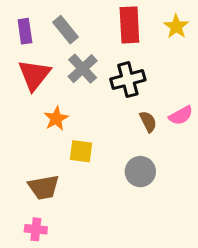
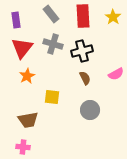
gray rectangle: (65, 30) -> (51, 14), moved
gray cross: (83, 69) -> (53, 44), turned -30
orange star: (56, 119) -> (27, 76), moved
brown semicircle: (148, 122) -> (85, 78), moved

